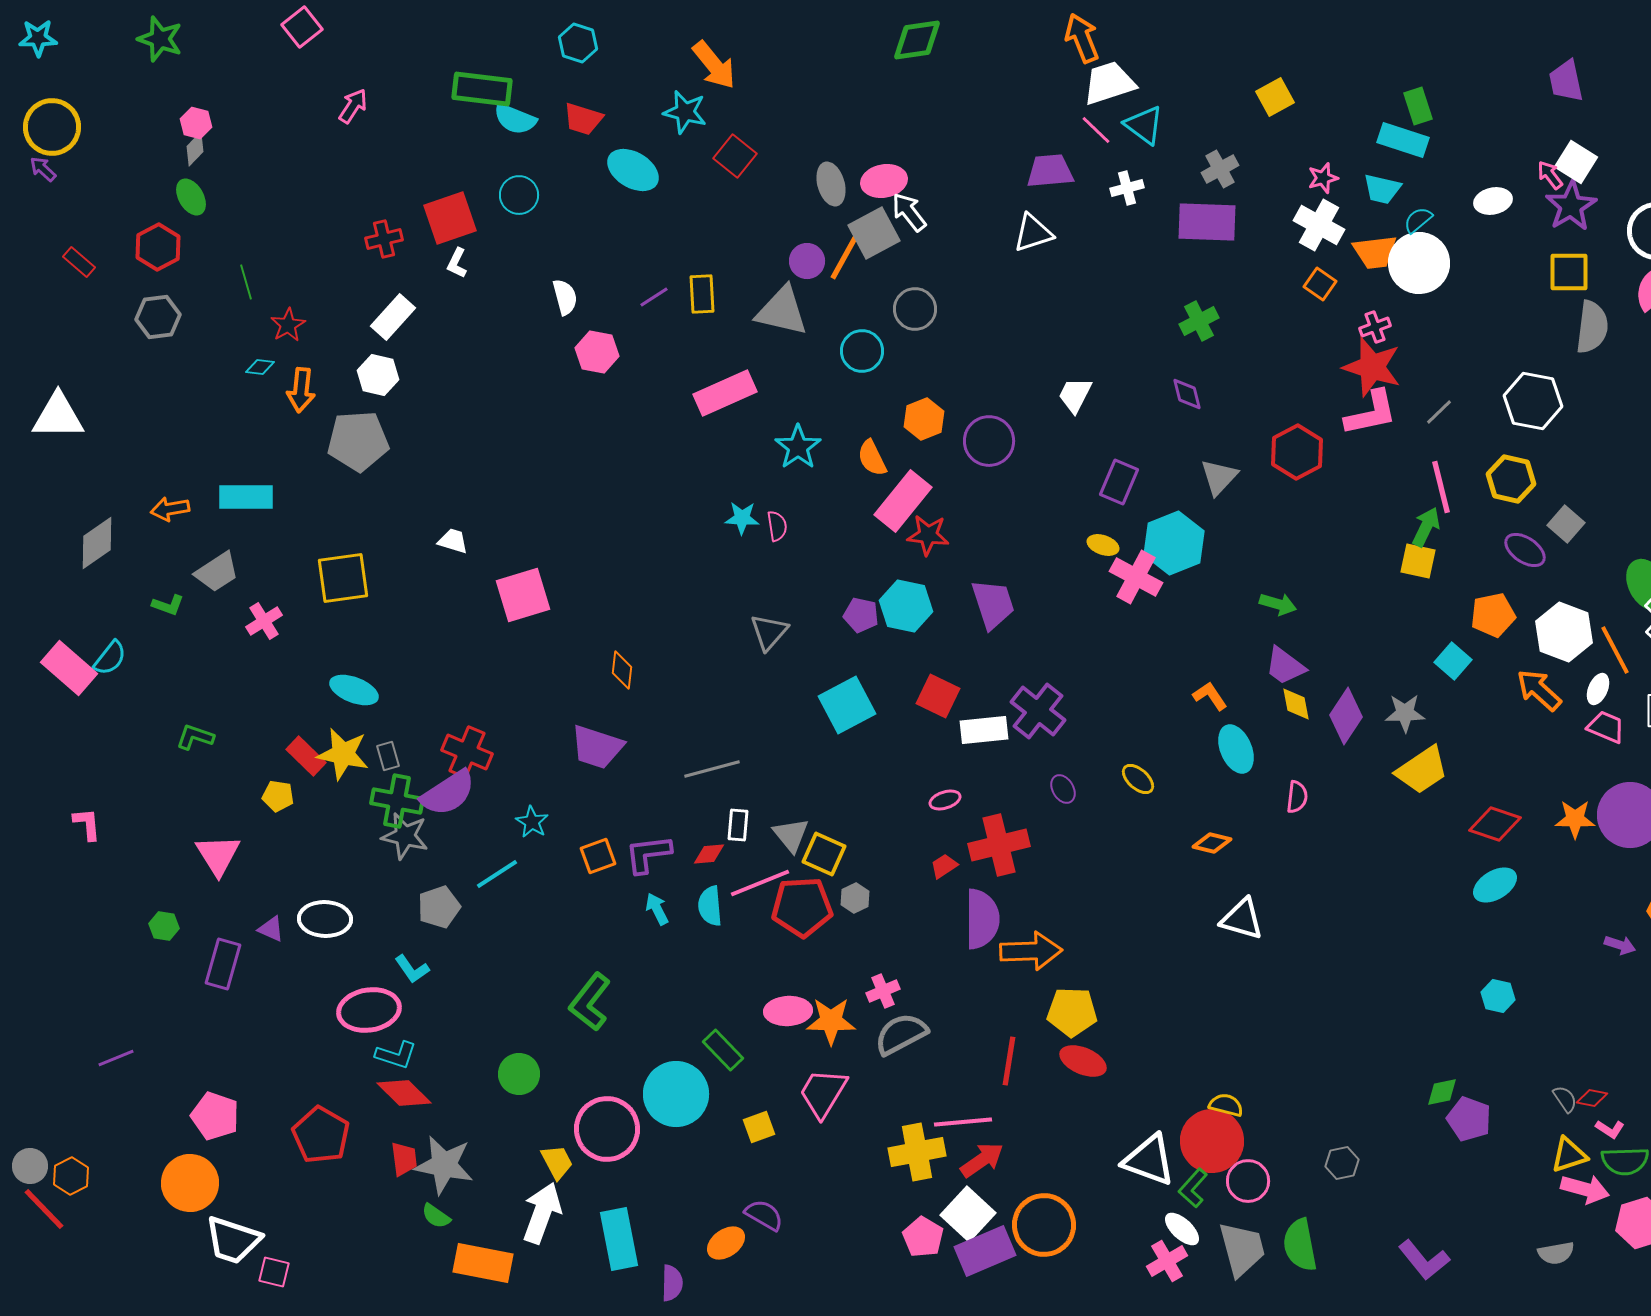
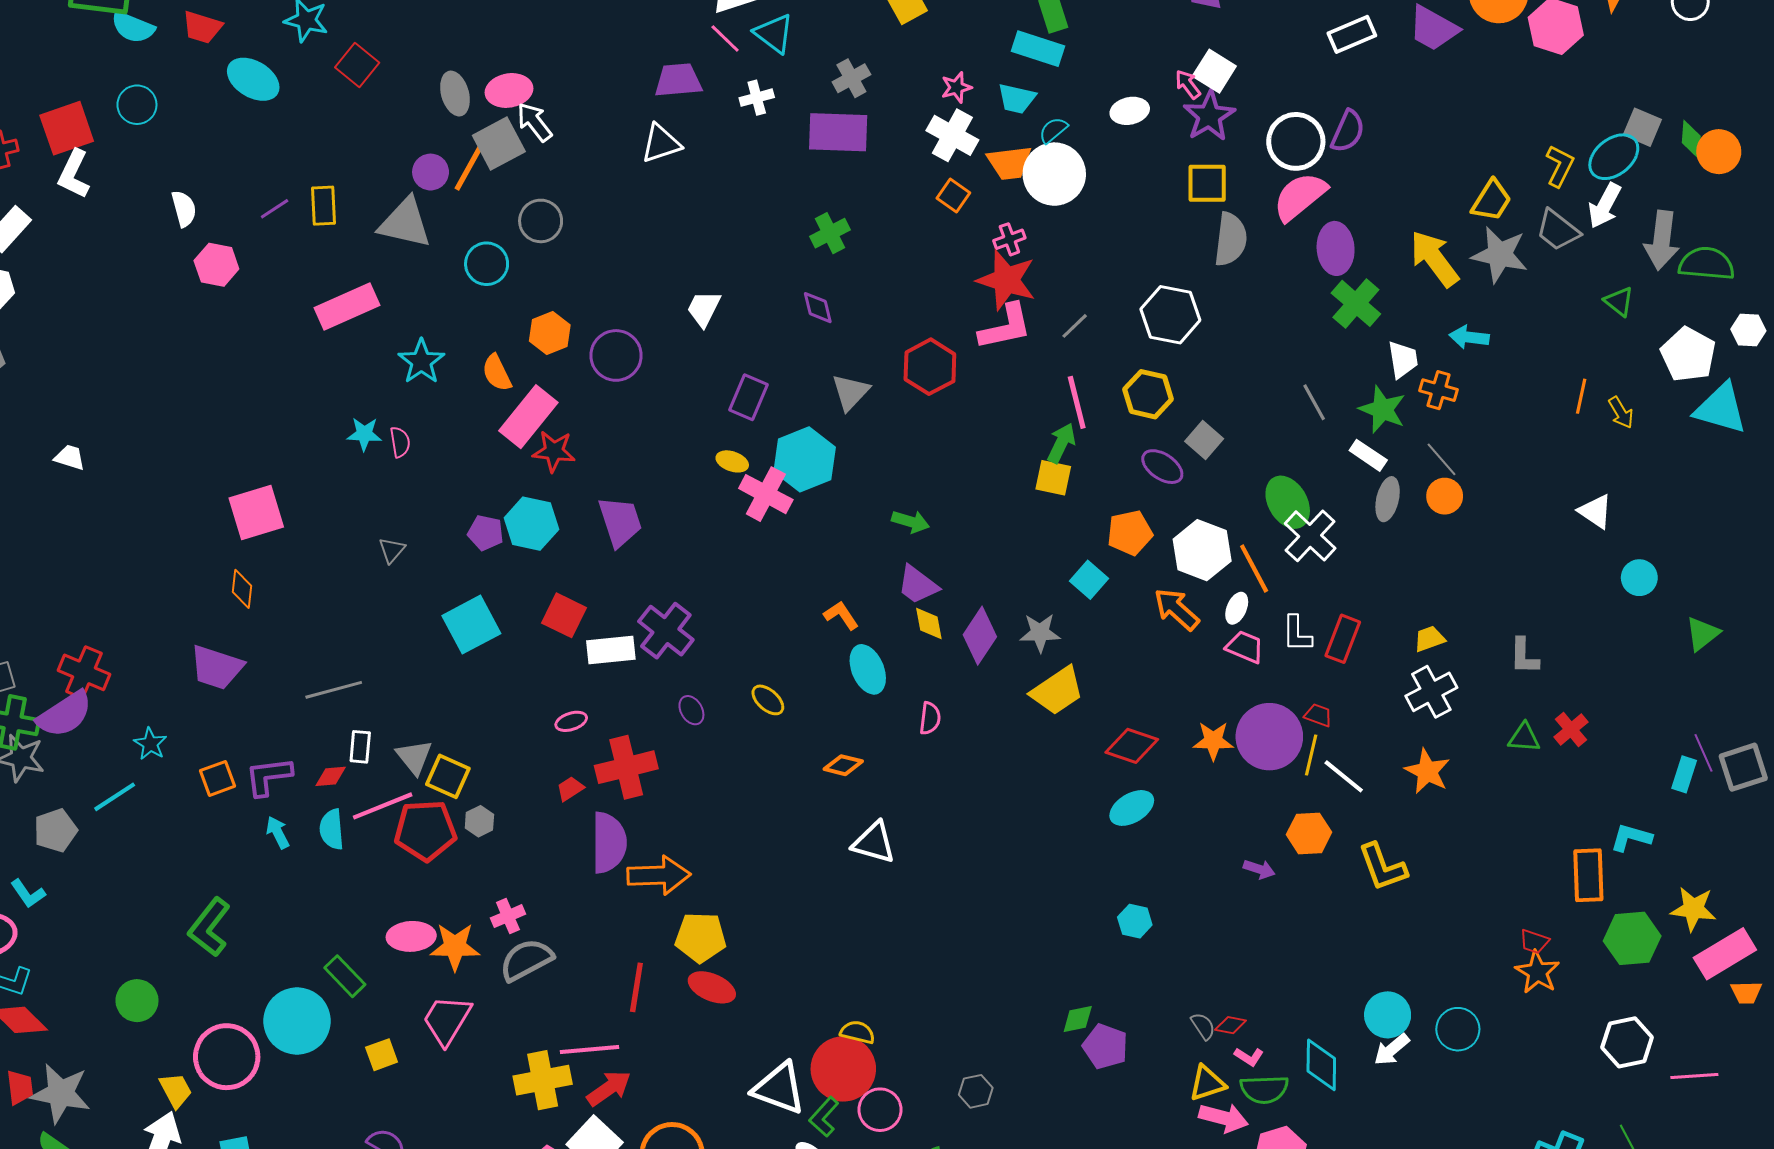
white L-shape: (457, 263) -> (74, 174), size x1.6
pink square: (523, 595) -> (256, 512), moved
gray triangle: (769, 632) -> (392, 550), size x0.7

